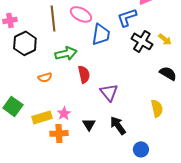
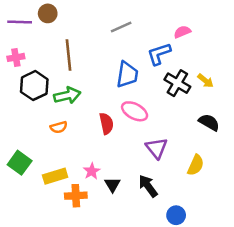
pink ellipse: (81, 14) -> (135, 111), moved
green arrow: (66, 53) -> (67, 95), moved
purple triangle: (109, 92) -> (157, 148), moved
yellow semicircle: (157, 108) -> (196, 165), turned 36
pink star: (64, 113) -> (92, 171), moved

